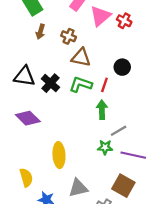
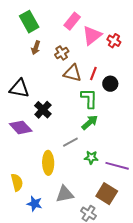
brown cross: (69, 36) -> (62, 53), turned 32
black cross: (50, 83) -> (43, 110), moved
green L-shape: (81, 84) -> (89, 98), moved, turned 70
red line: (104, 85) -> (93, 73), moved
green arrow: (102, 110) -> (90, 122), turned 48
gray line: (119, 131) -> (70, 142), moved

